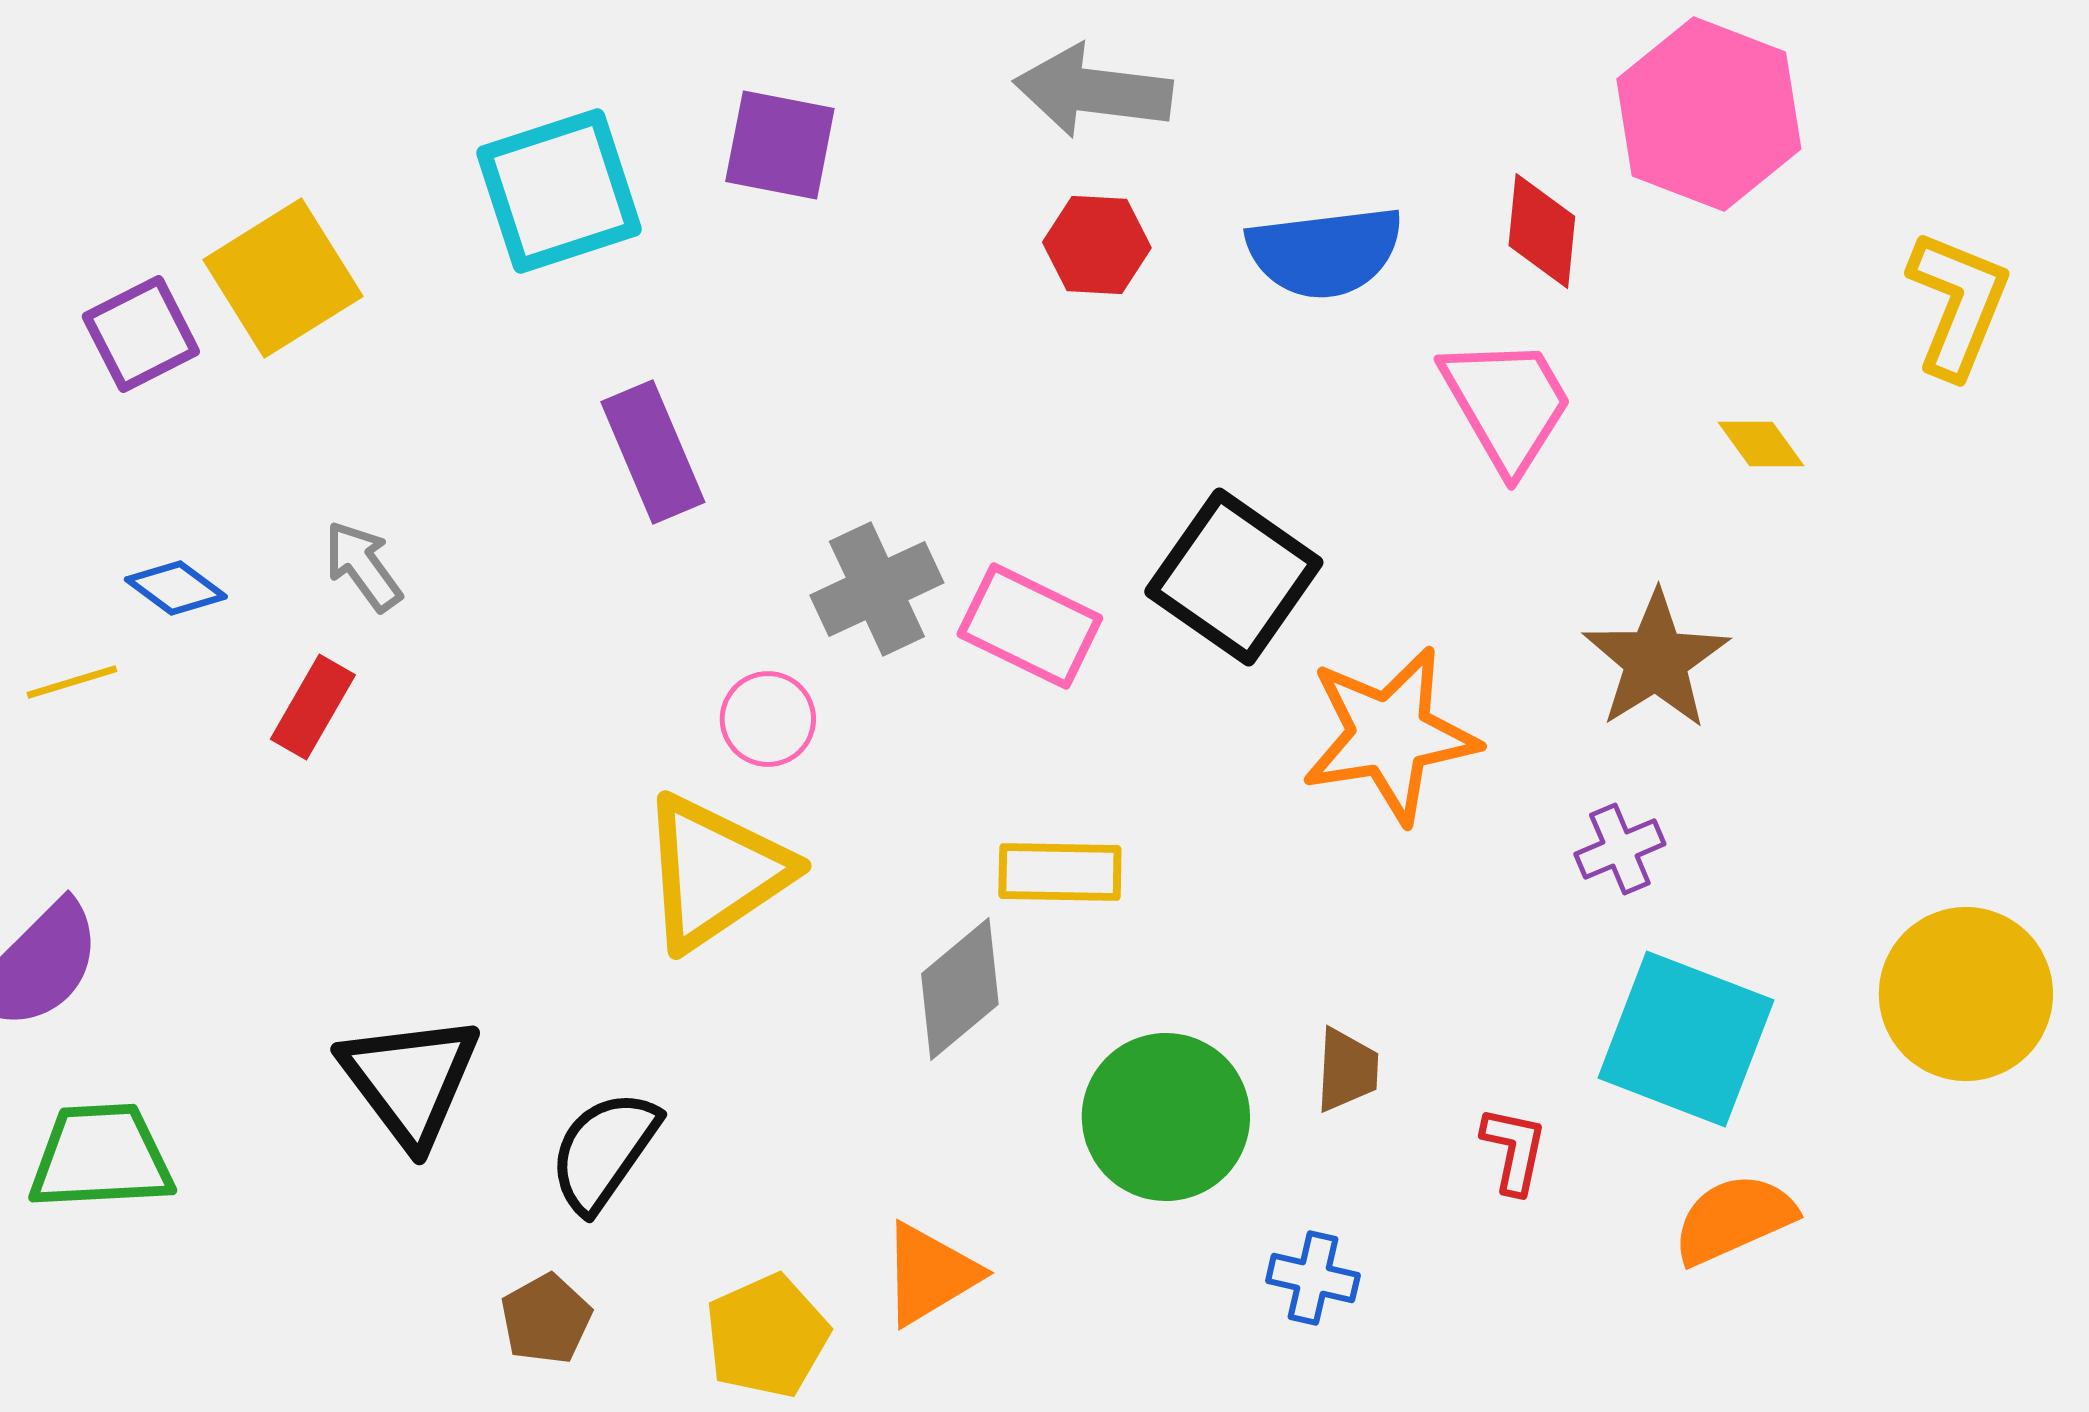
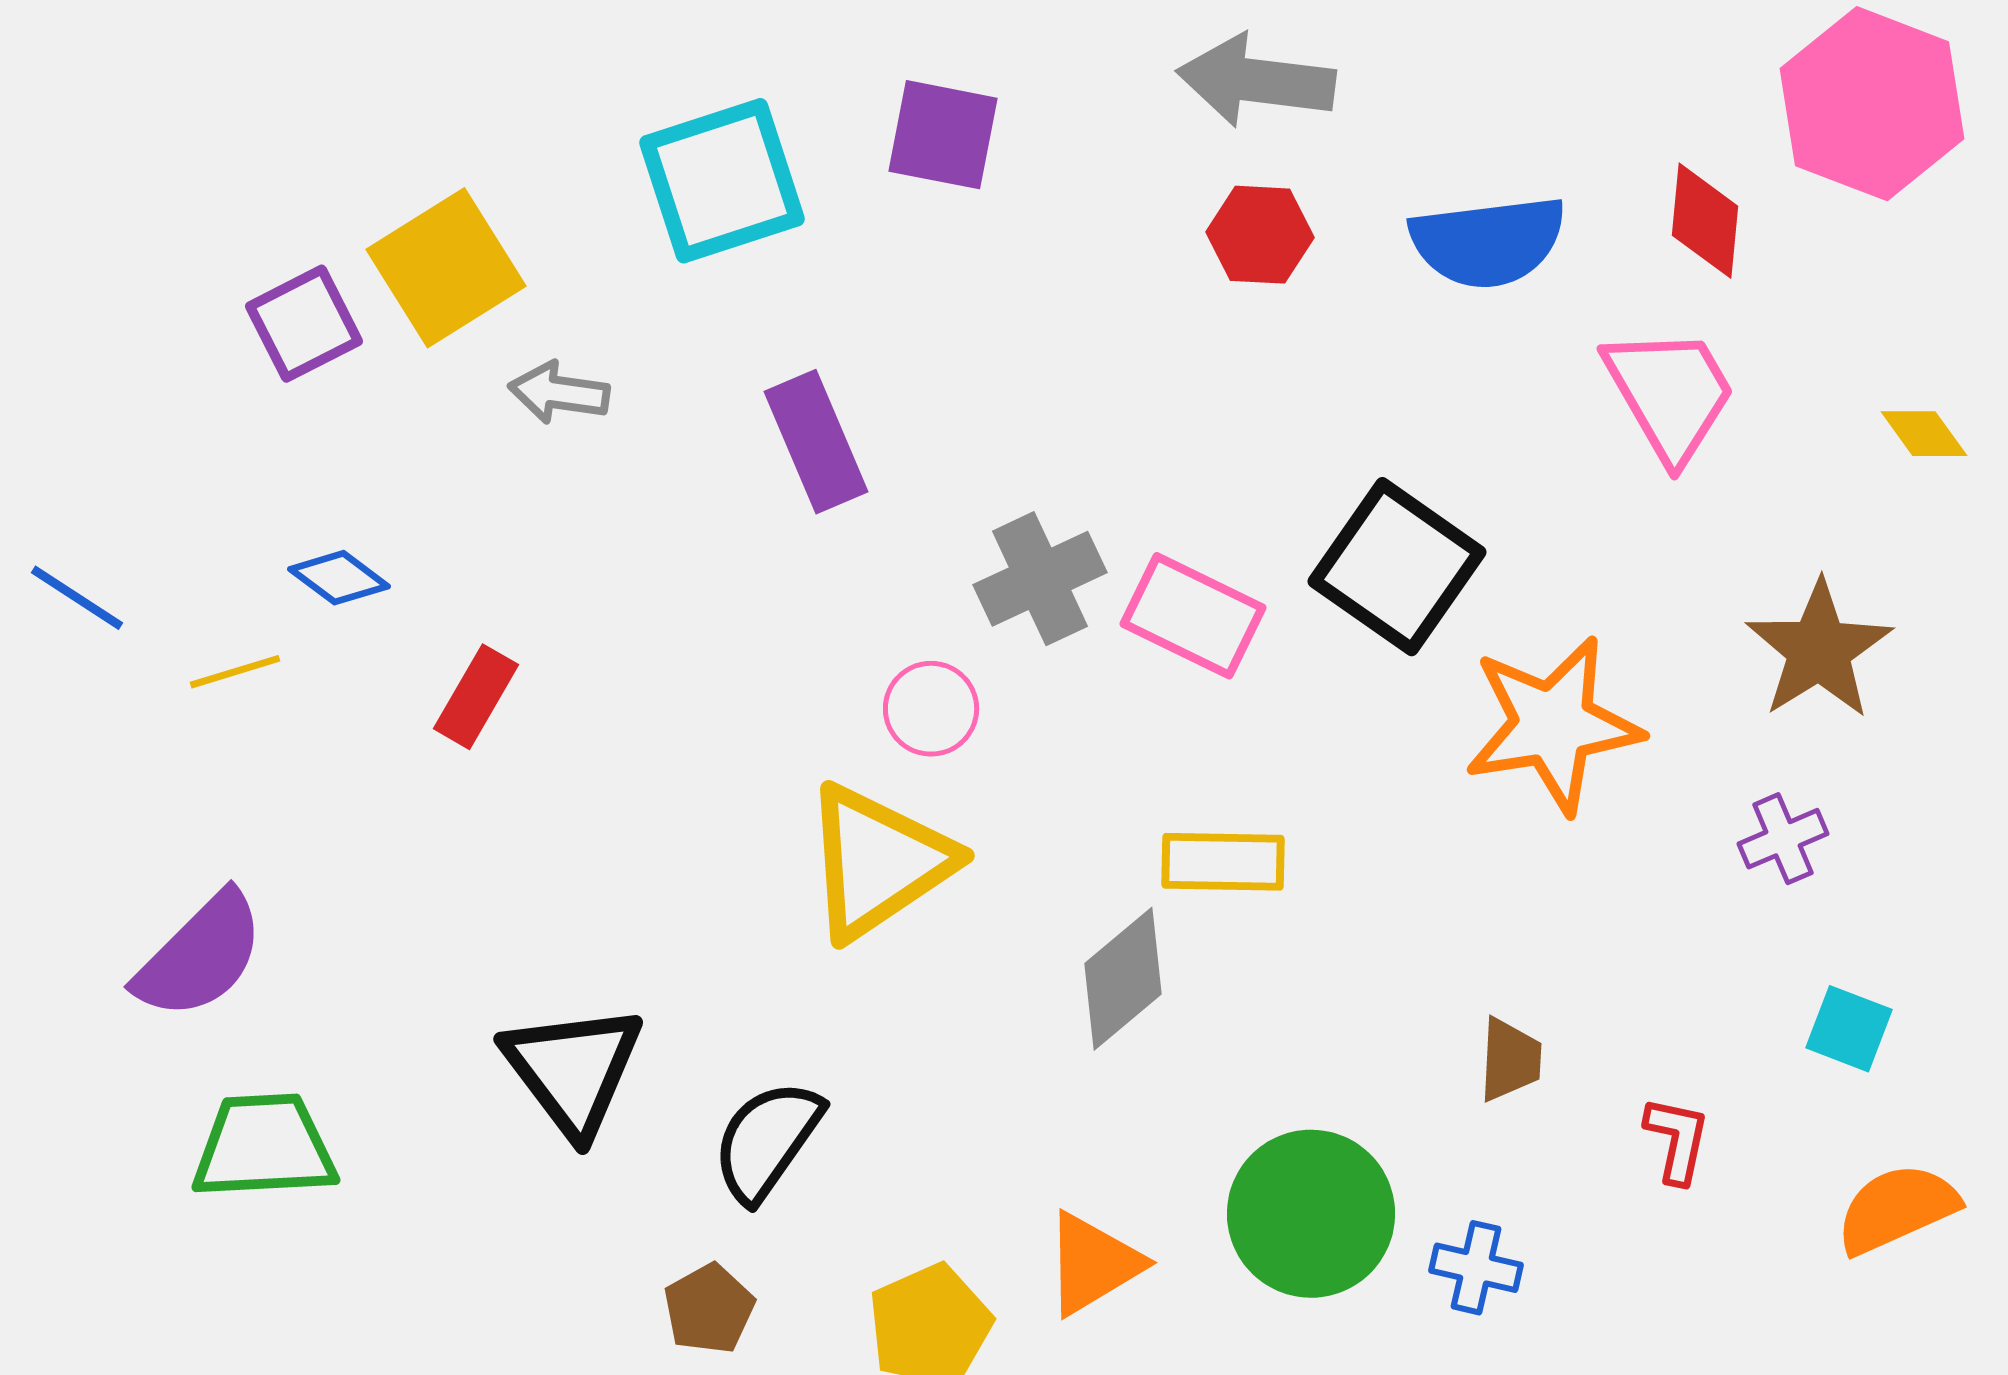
gray arrow: (363, 566) -> (559, 393), moved, turned -46
cyan square: (1686, 1039) -> (1849, 1029), size x0.5
green circle: (1166, 1117) -> (1311, 1214), moved

